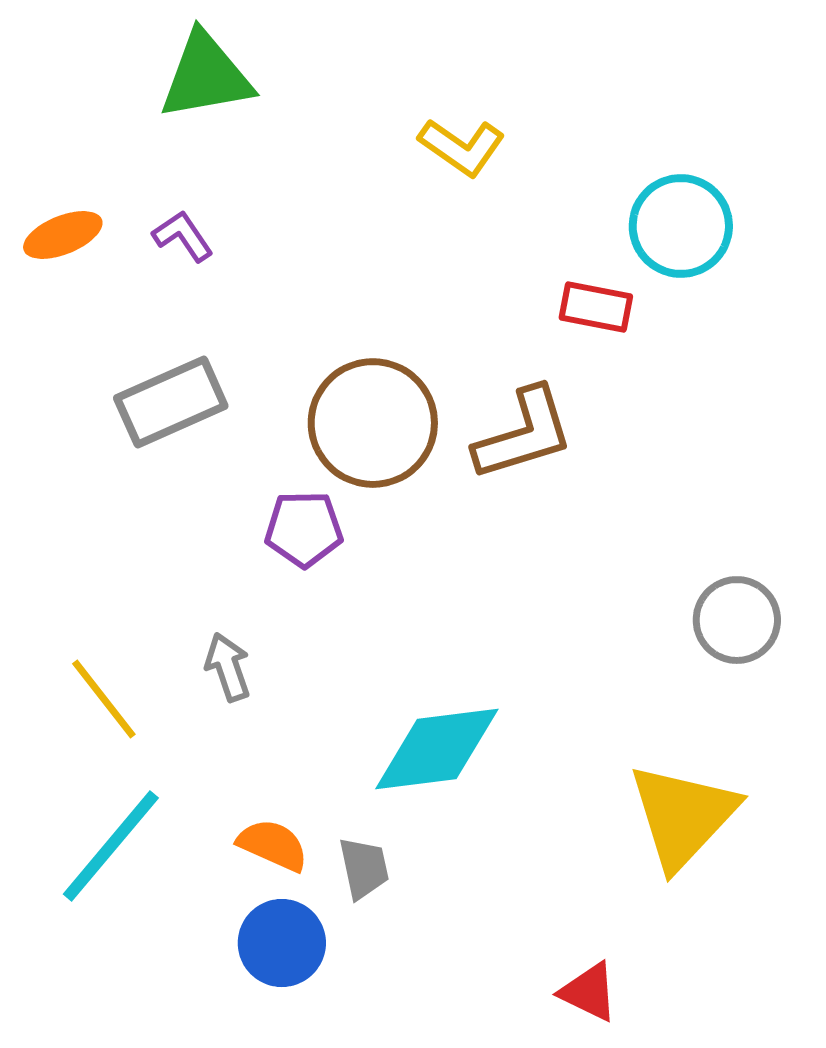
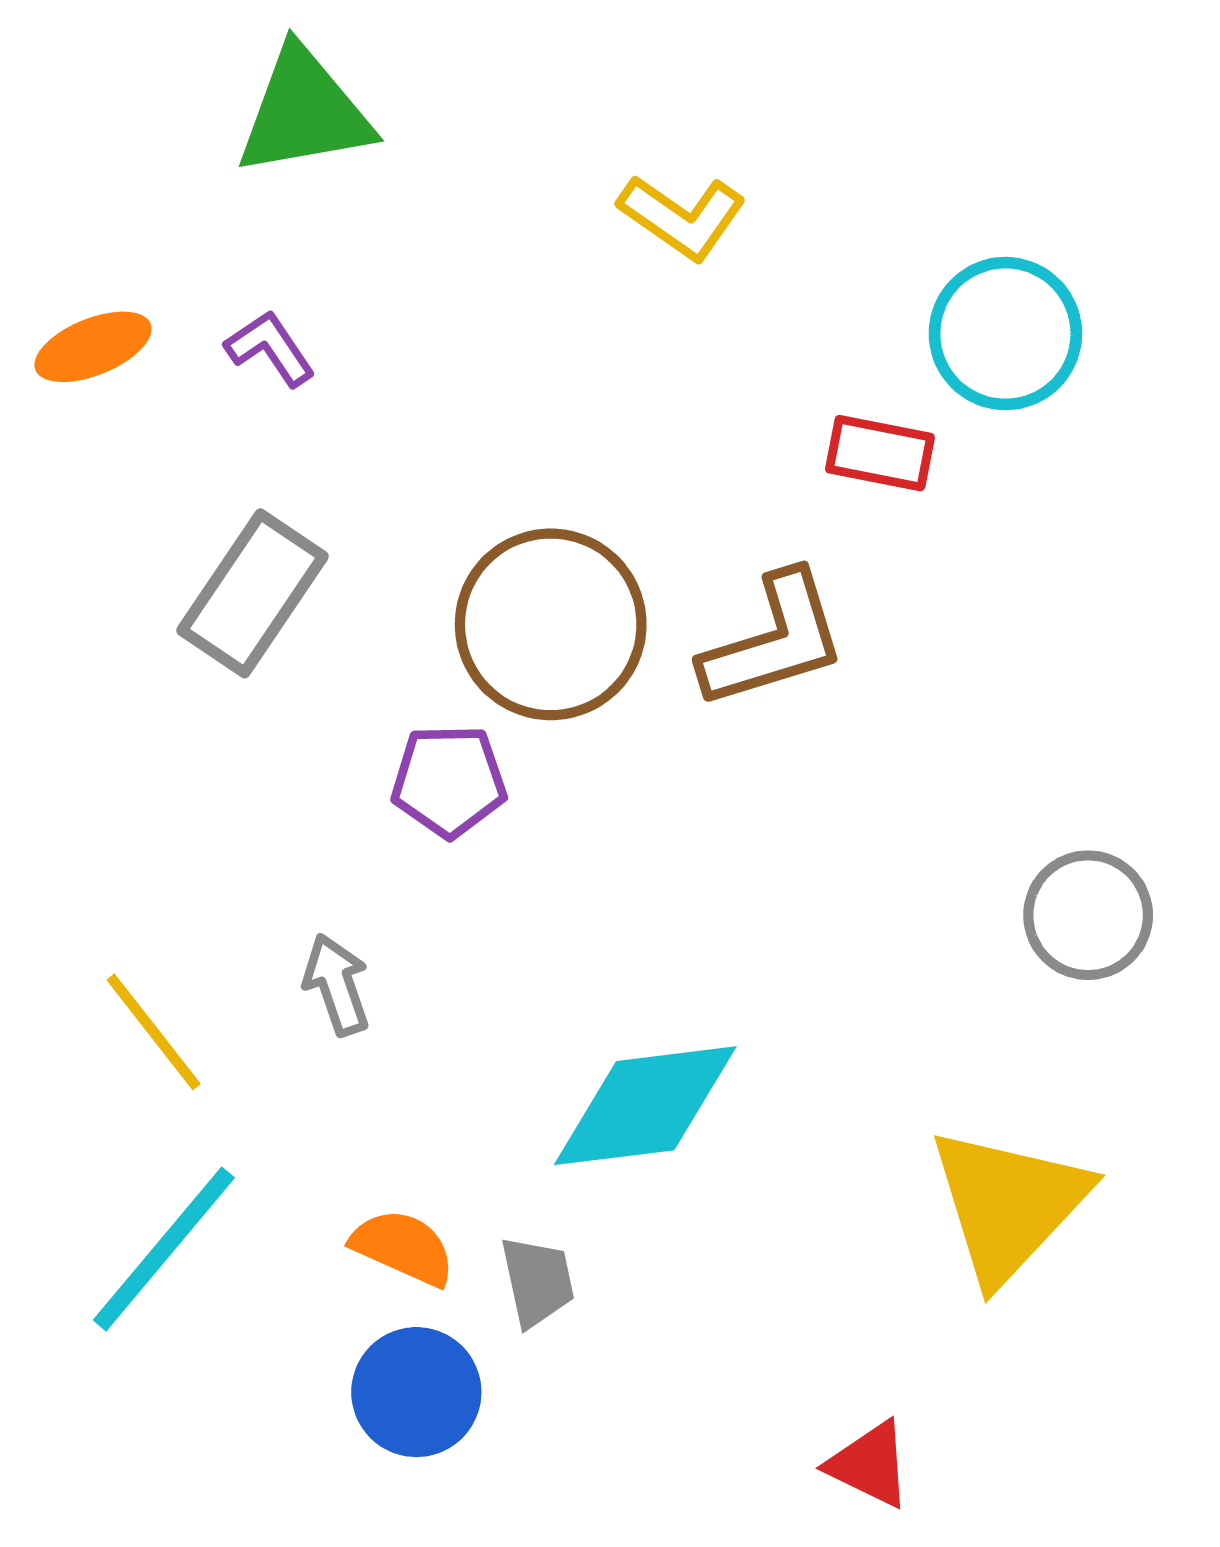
gray rectangle: (171, 402) -> (252, 593), turned -32

